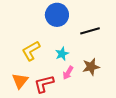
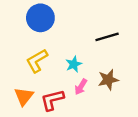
blue circle: (57, 15) -> (40, 18), moved

